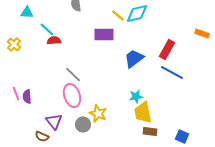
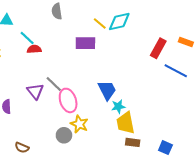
red rectangle: (167, 50) -> (158, 48), moved
blue trapezoid: (134, 58) -> (107, 90), moved, turned 100
blue line: (172, 72) -> (176, 71), moved
pink ellipse: (72, 96) -> (68, 100), moved
purple triangle: (54, 122) -> (35, 91), moved

